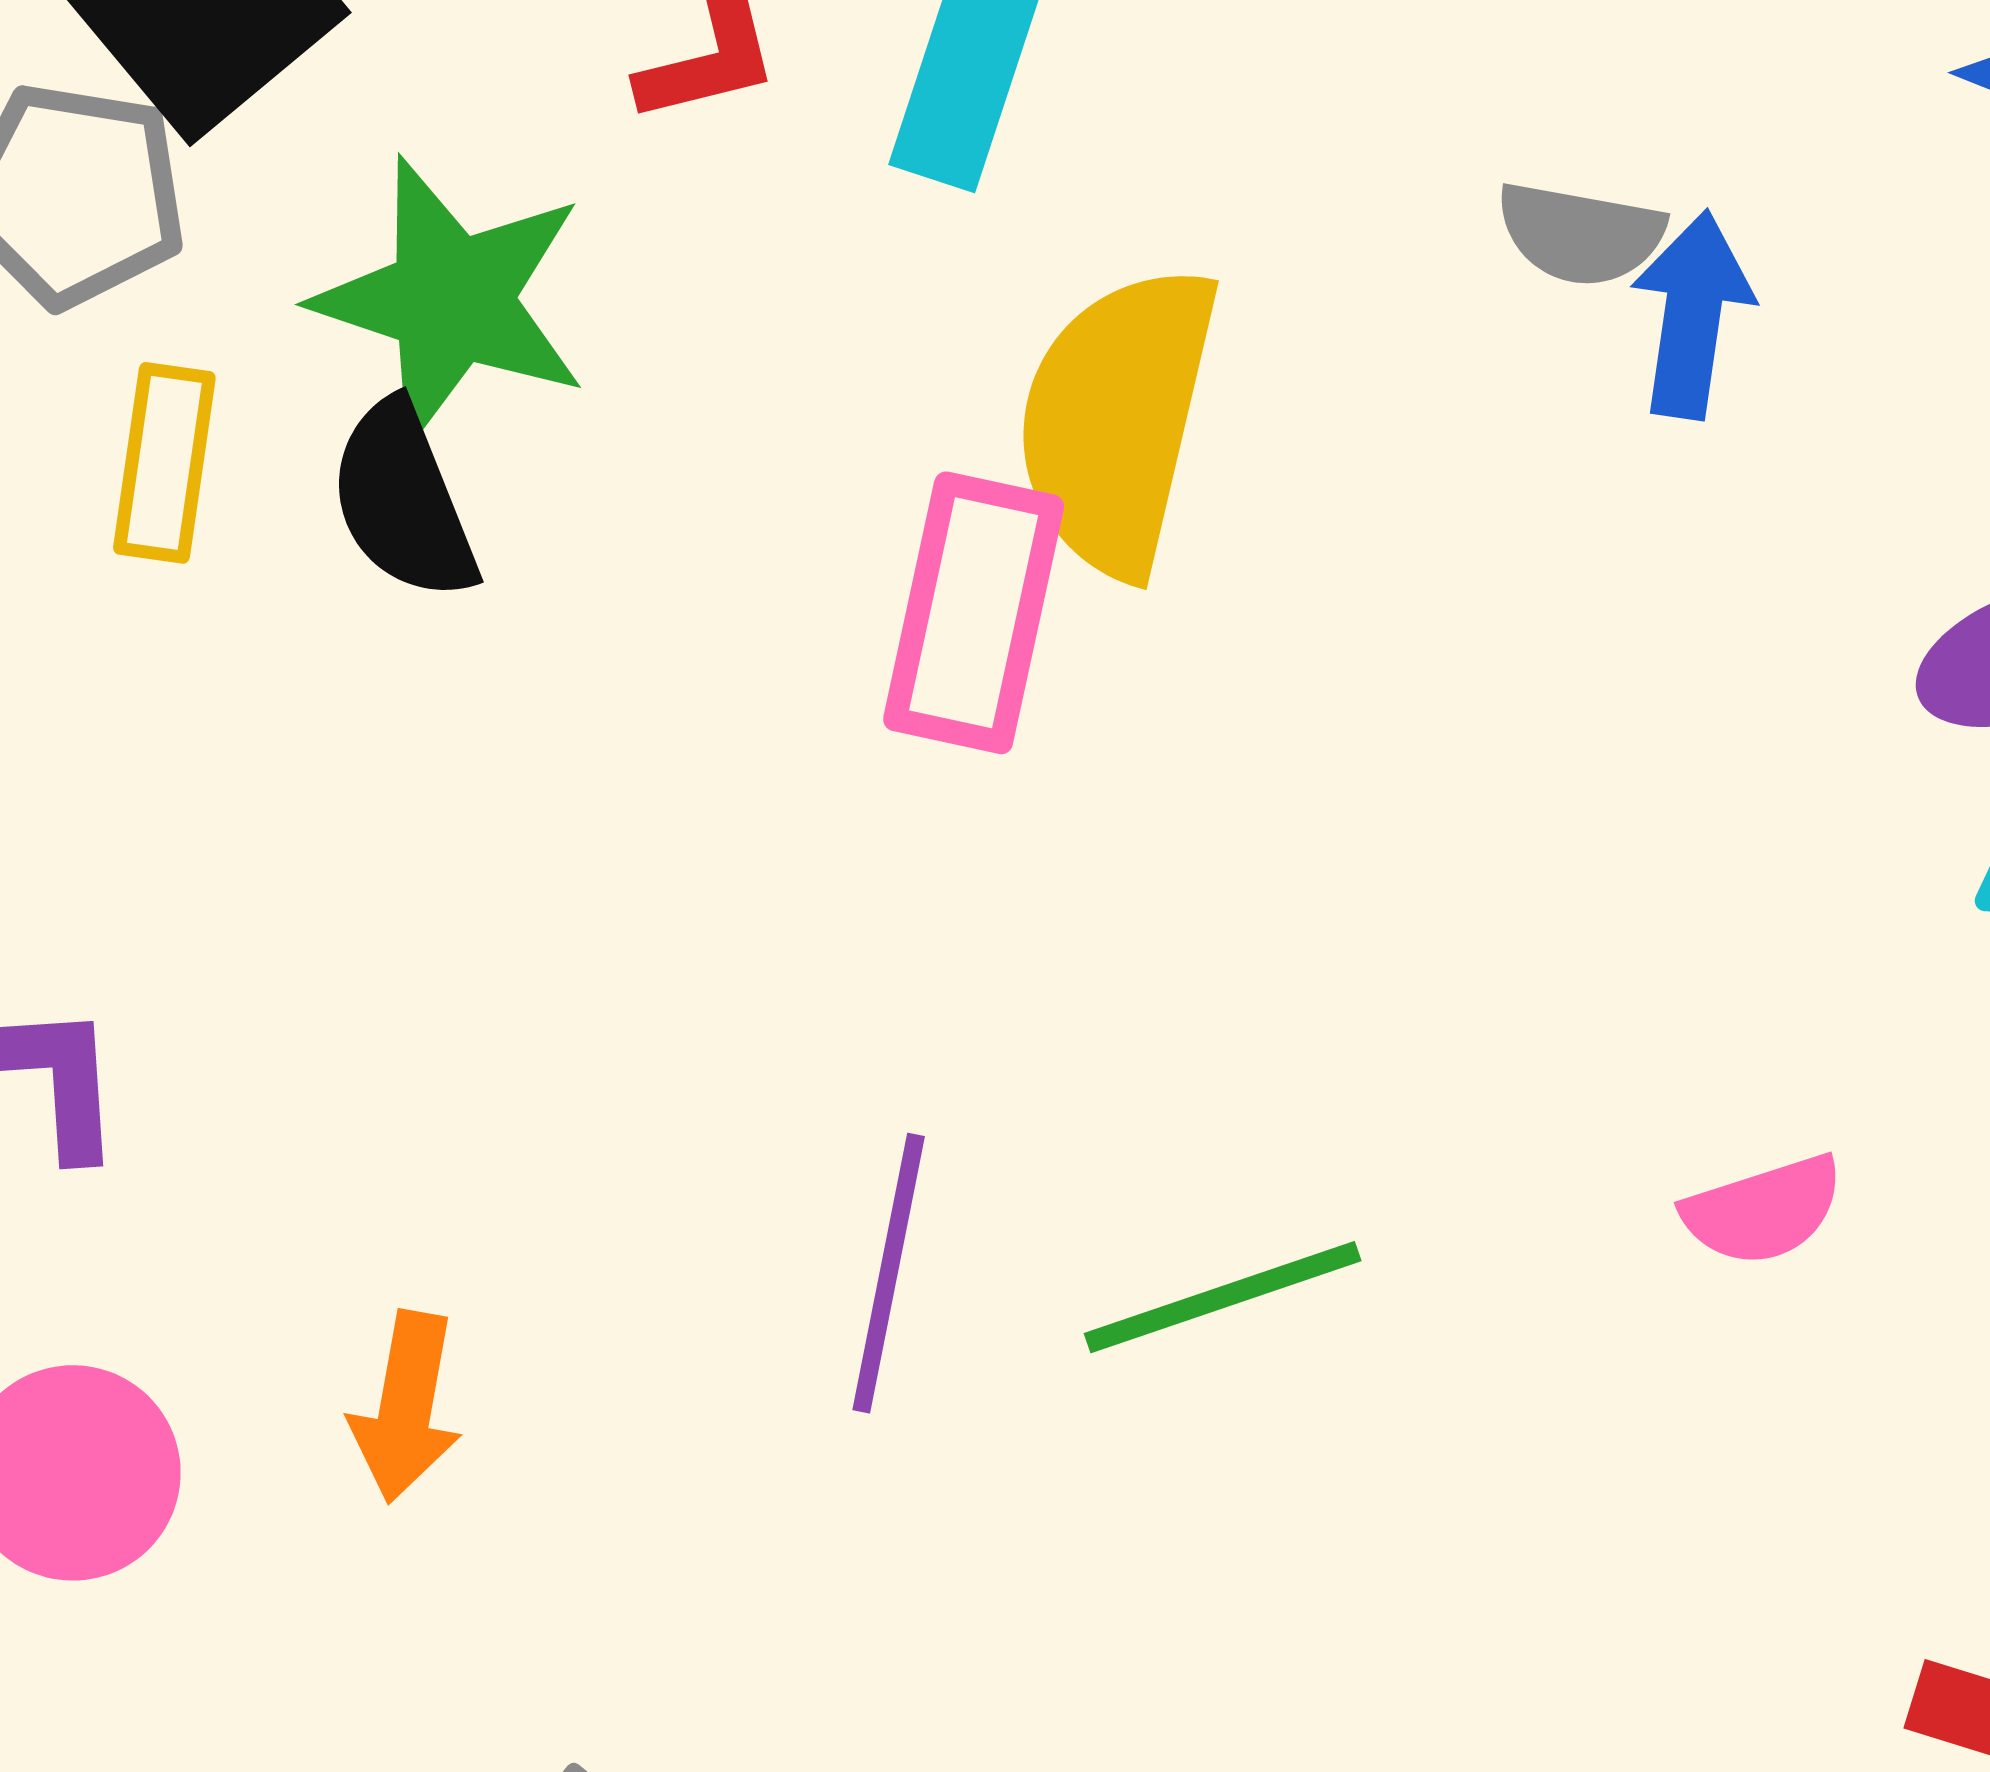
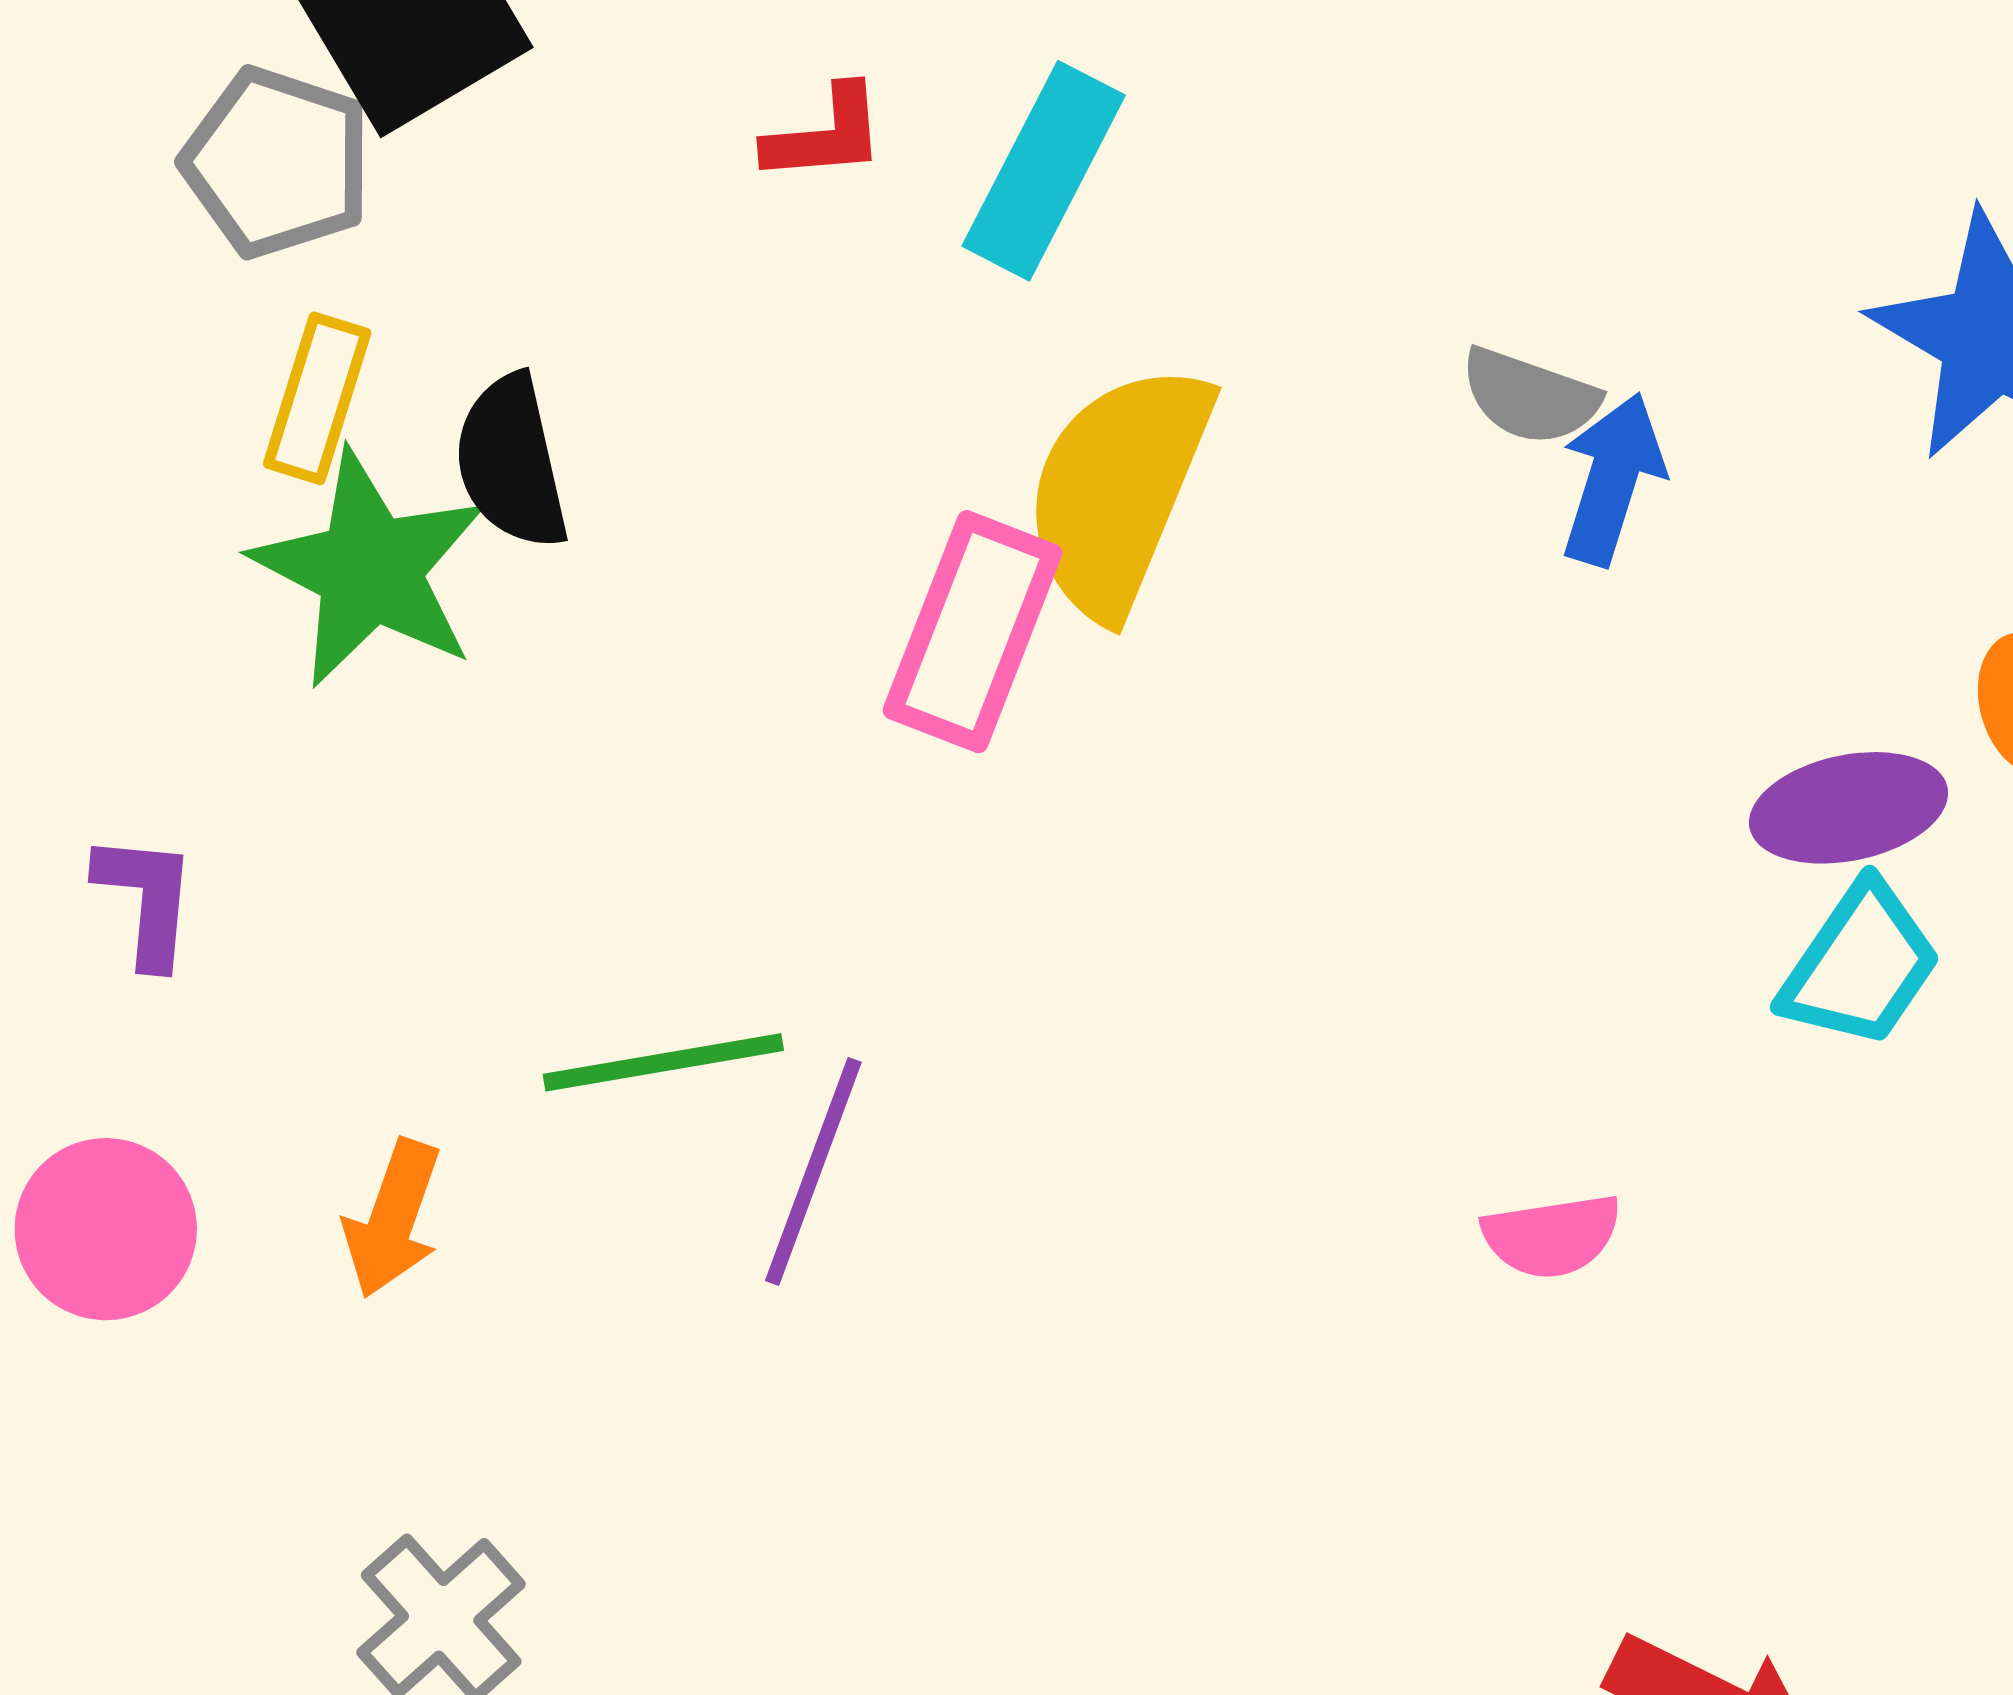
green star: (451, 300) -> (370, 569), moved
green line: (1223, 1297) -> (663, 1062), moved

